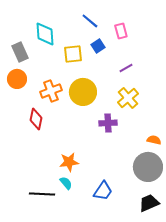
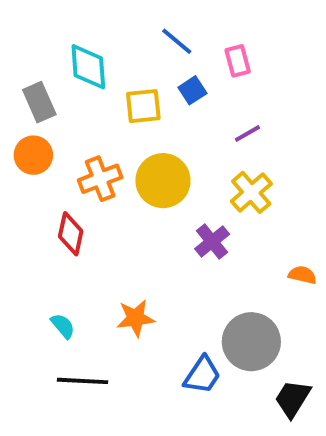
purple cross: (108, 123) -> (212, 242), turned -36
gray circle: (148, 167) -> (251, 342), moved
cyan semicircle: (66, 183) -> (63, 326), moved
black trapezoid: (149, 203) -> (293, 399), turned -35

